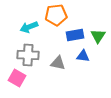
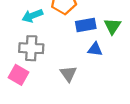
gray triangle: (58, 63) -> (68, 74), moved, turned 42

